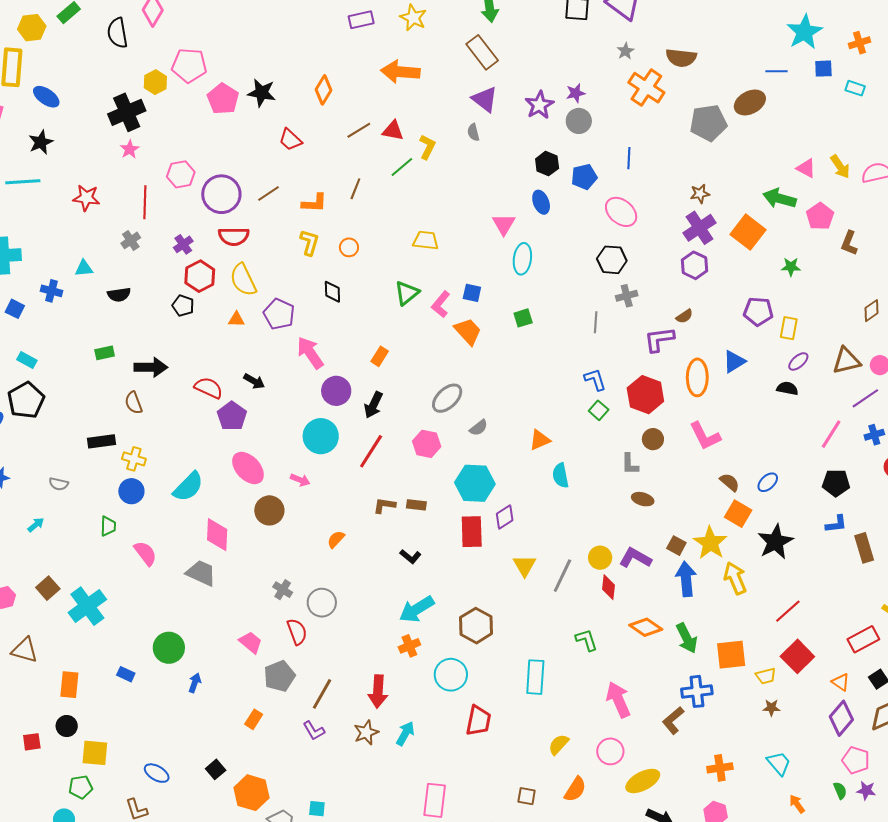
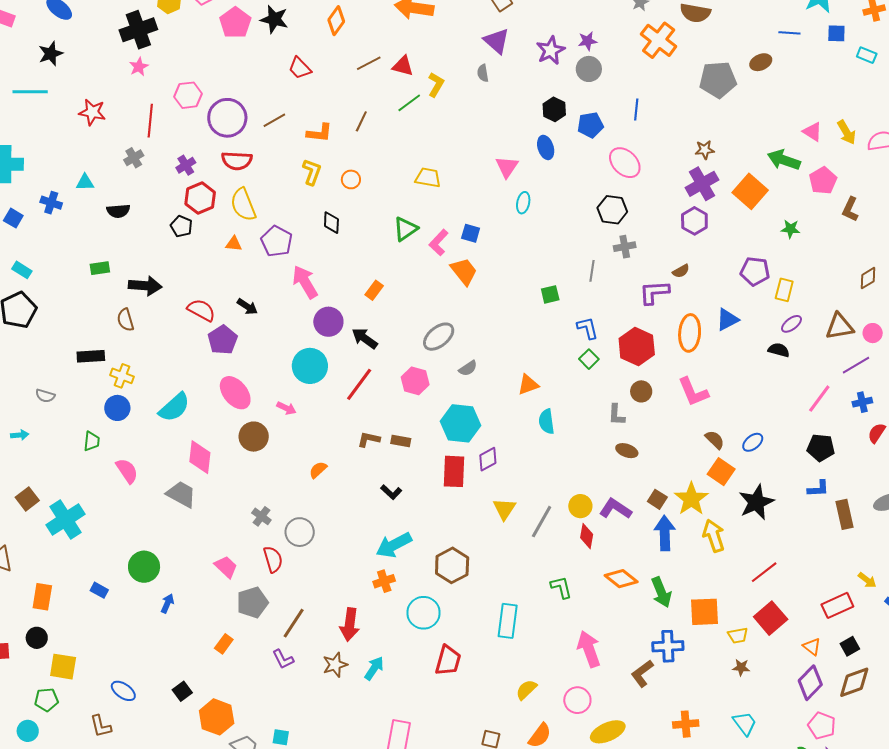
brown ellipse: (750, 102) -> (761, 62), size x0.7
cyan ellipse: (522, 259) -> (523, 203), size x0.7
green square: (523, 318) -> (550, 294), moved
black arrow: (373, 405) -> (365, 338), turned 96
cyan arrow: (36, 525) -> (20, 435), turned 30

